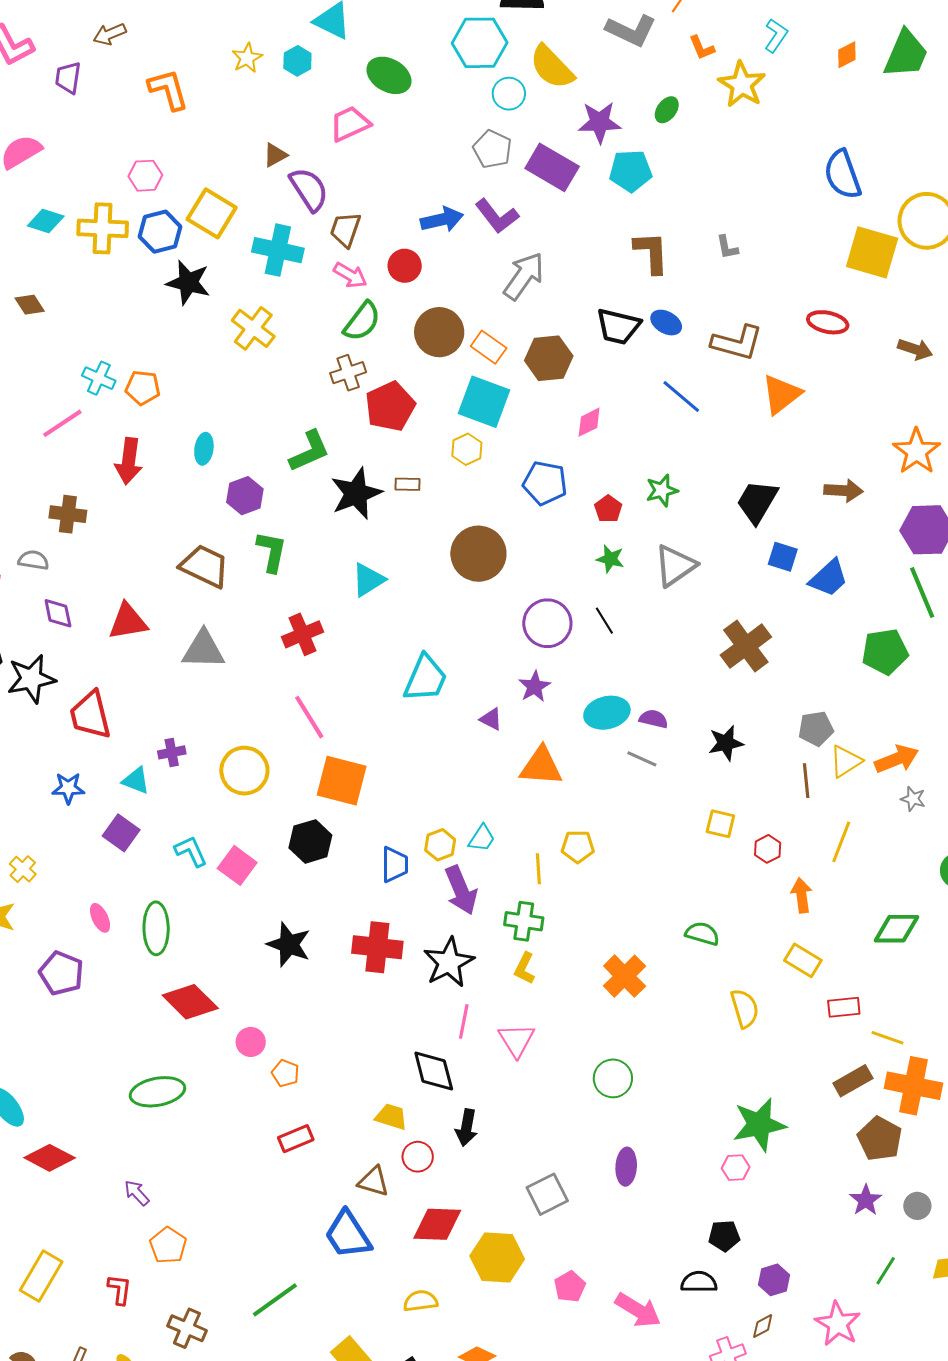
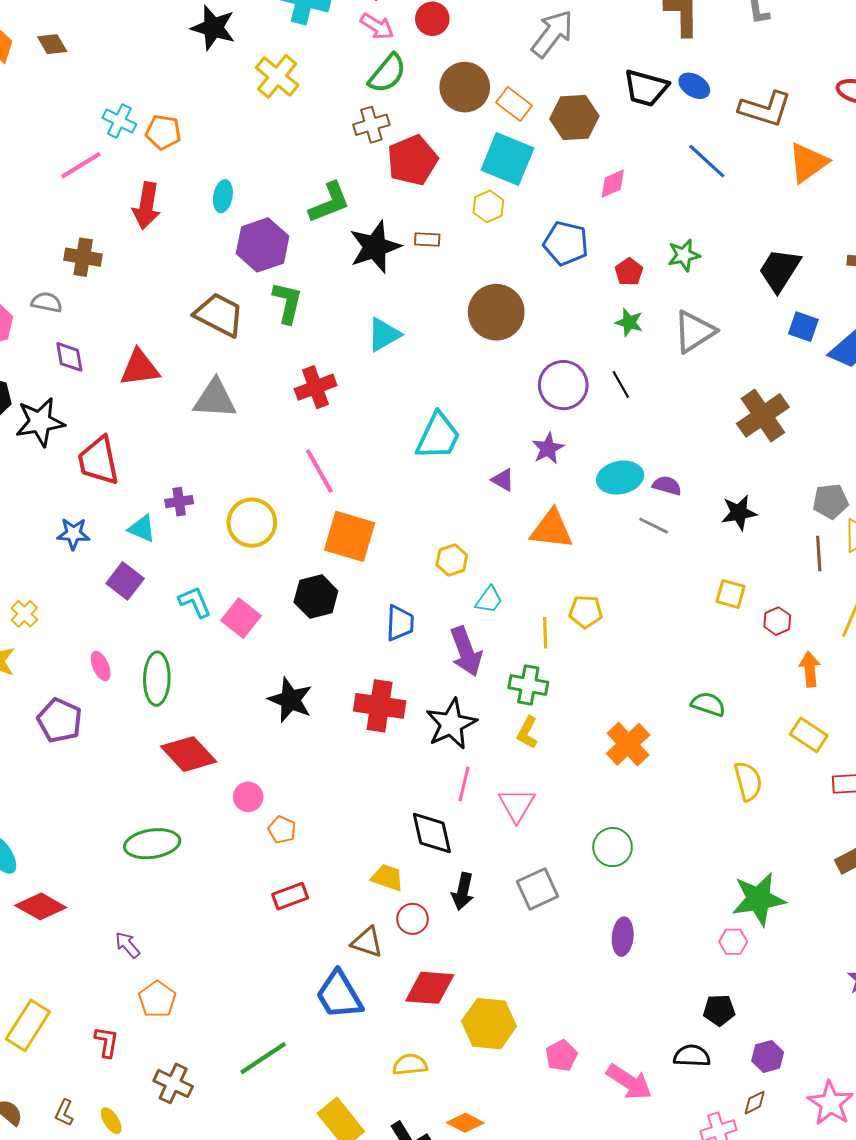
purple hexagon: (245, 496) -> (263, 245), size x1.4
yellow hexagon: (440, 845) -> (452, 560), moved
gray square: (547, 1194) -> (538, 889), moved

